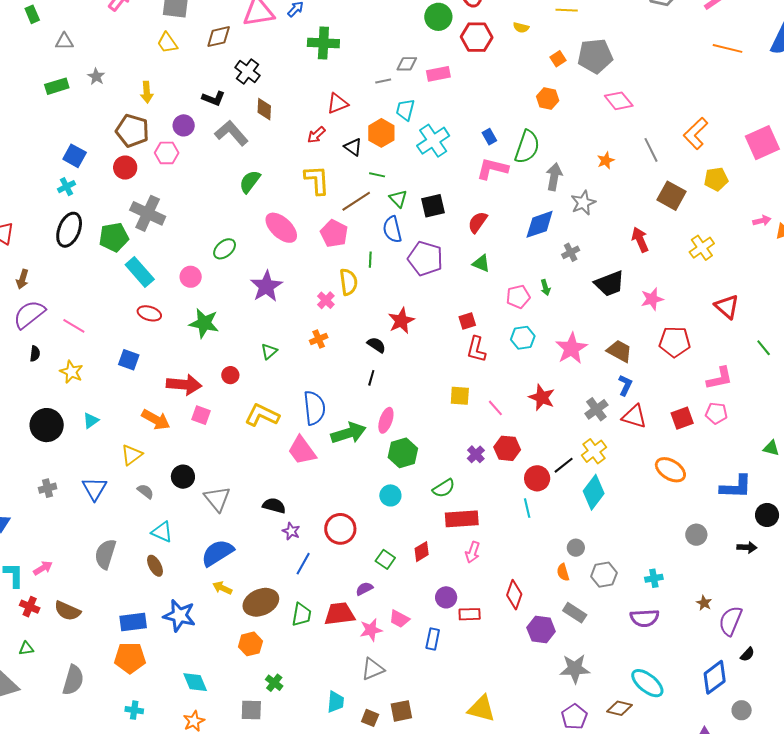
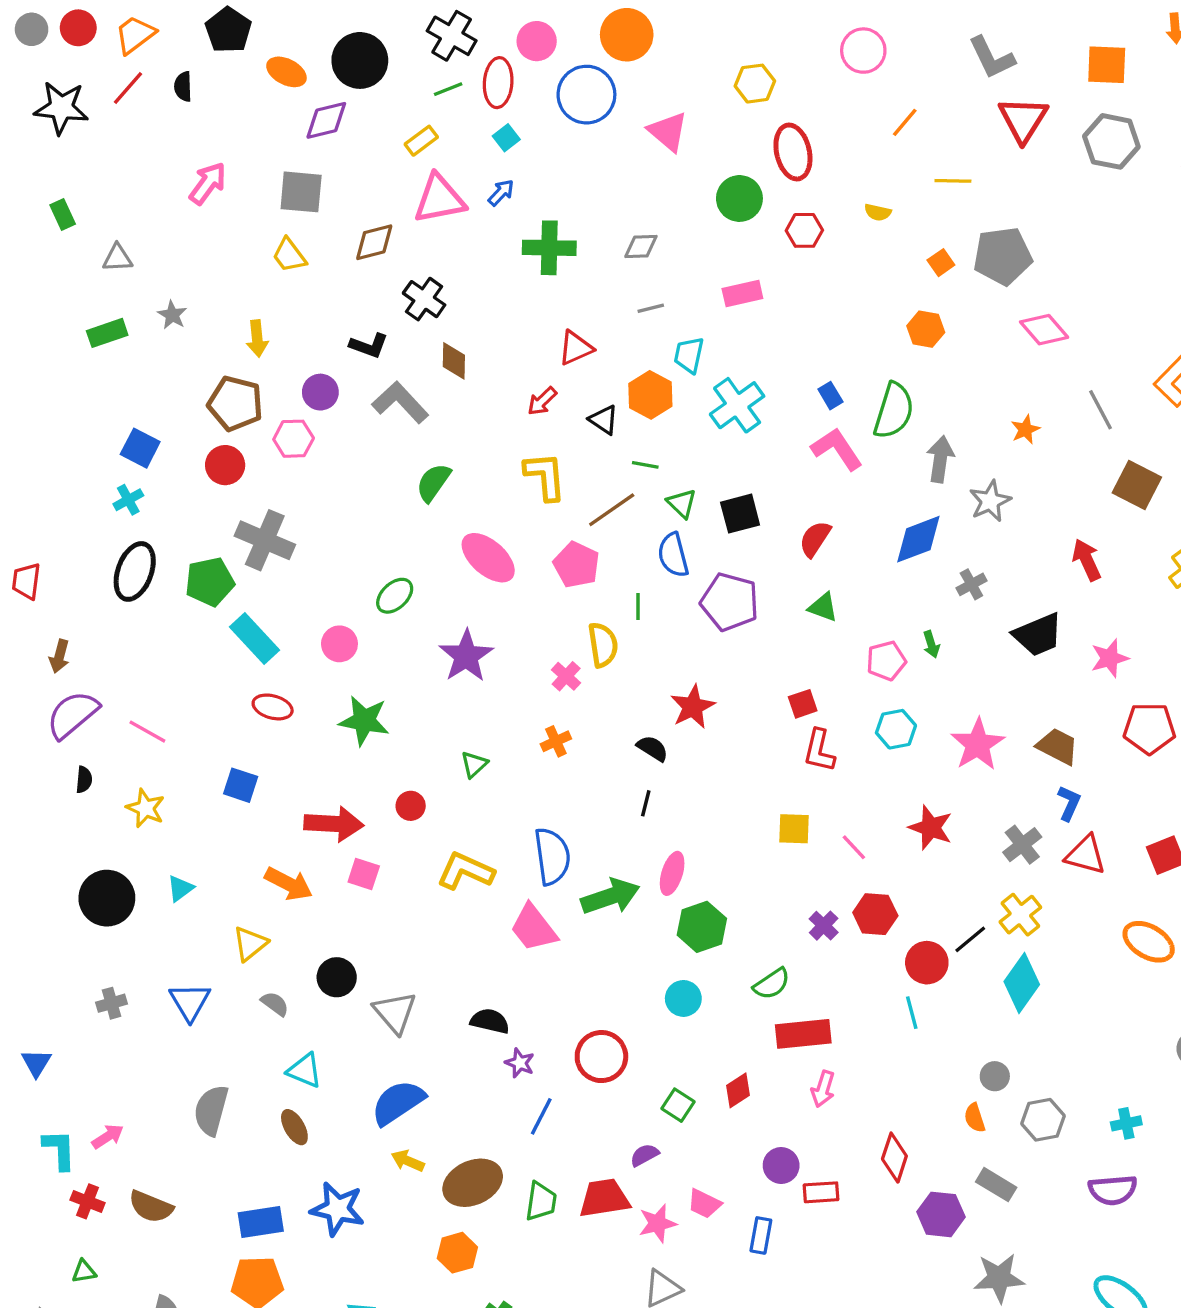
red hexagon: (477, 37) -> (804, 230), size x0.7
gray diamond: (407, 64) -> (641, 246), moved
pink L-shape: (492, 169) -> (837, 449), turned 44

